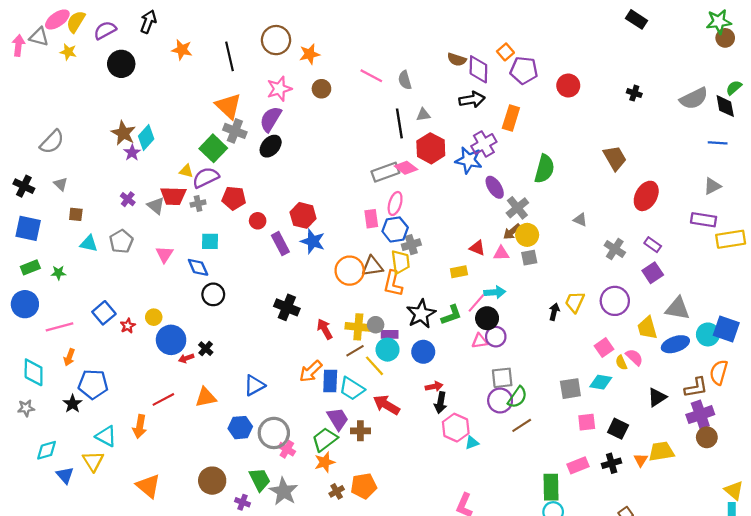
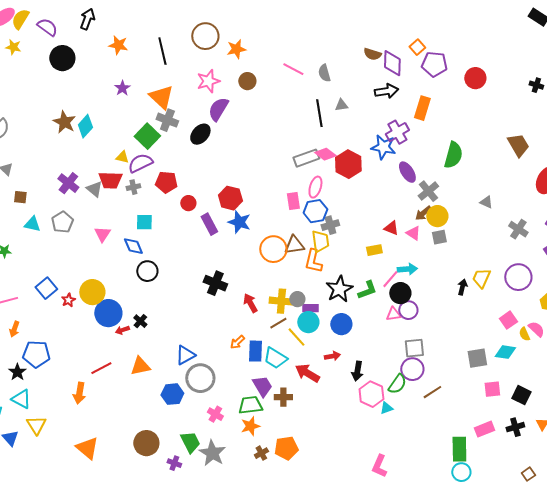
purple semicircle: (105, 30) -> (47, 27), turned 65
purple semicircle: (271, 119) -> (218, 109), moved
red hexagon: (431, 148) -> (348, 164), moved
purple star: (132, 153) -> (122, 88), moved
purple cross: (128, 199) -> (68, 183), size x1.5
pink triangle: (501, 253) -> (413, 233), turned 35
yellow circle: (154, 317) -> (92, 292), size x1.6
orange arrow: (311, 371) -> (237, 342), size x0.7
red arrow: (434, 386) -> (332, 356), moved
green semicircle: (517, 397) -> (397, 384), moved
gray circle: (274, 433) -> (200, 378), moved
cyan triangle: (106, 436) -> (21, 399), moved
green trapezoid: (325, 439) -> (250, 405), turned 30

